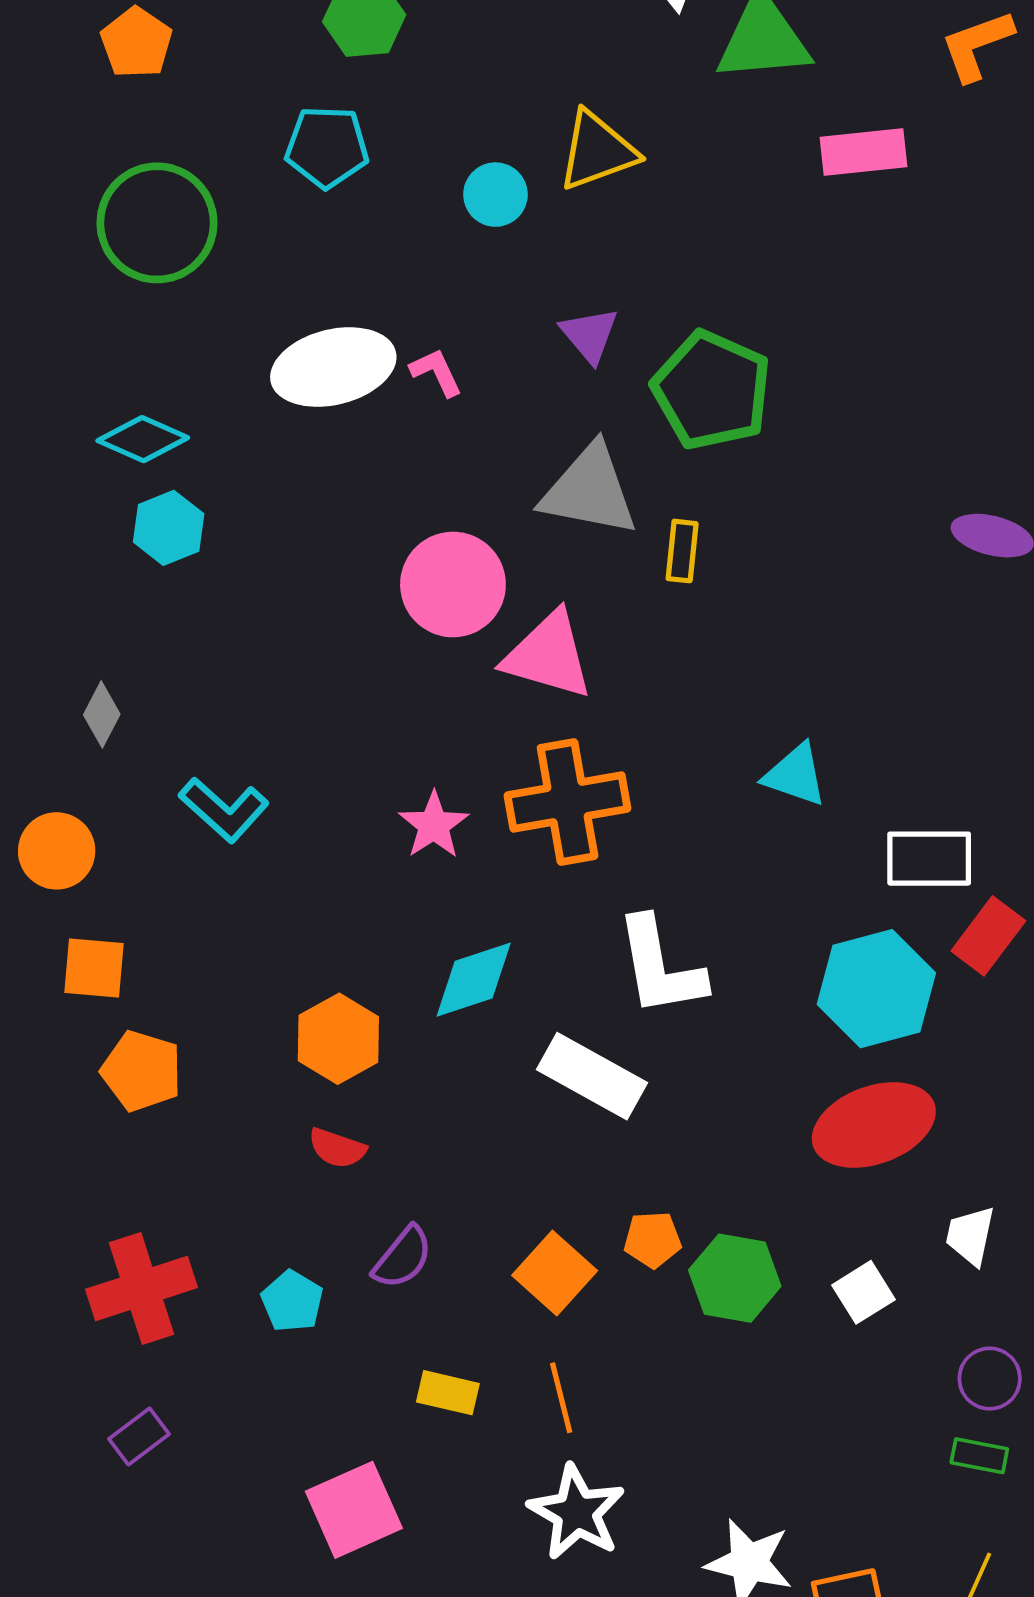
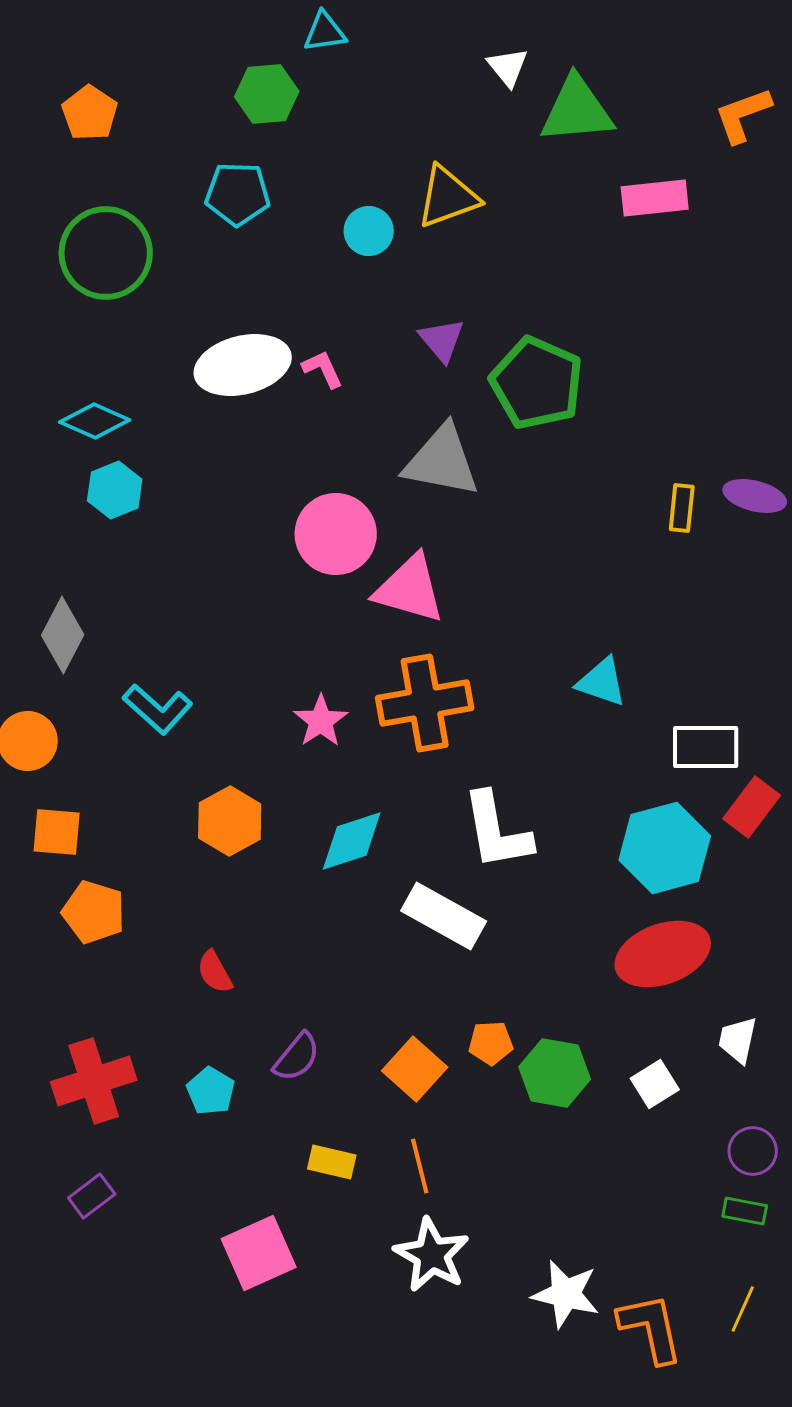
yellow rectangle: (682, 551) -> (682, 508), moved
gray diamond: (102, 714) -> (63, 635), size x1.5
orange hexagon: (338, 1039) -> (230, 821), moved
red semicircle: (337, 1148) -> (215, 972), moved, turned 42

